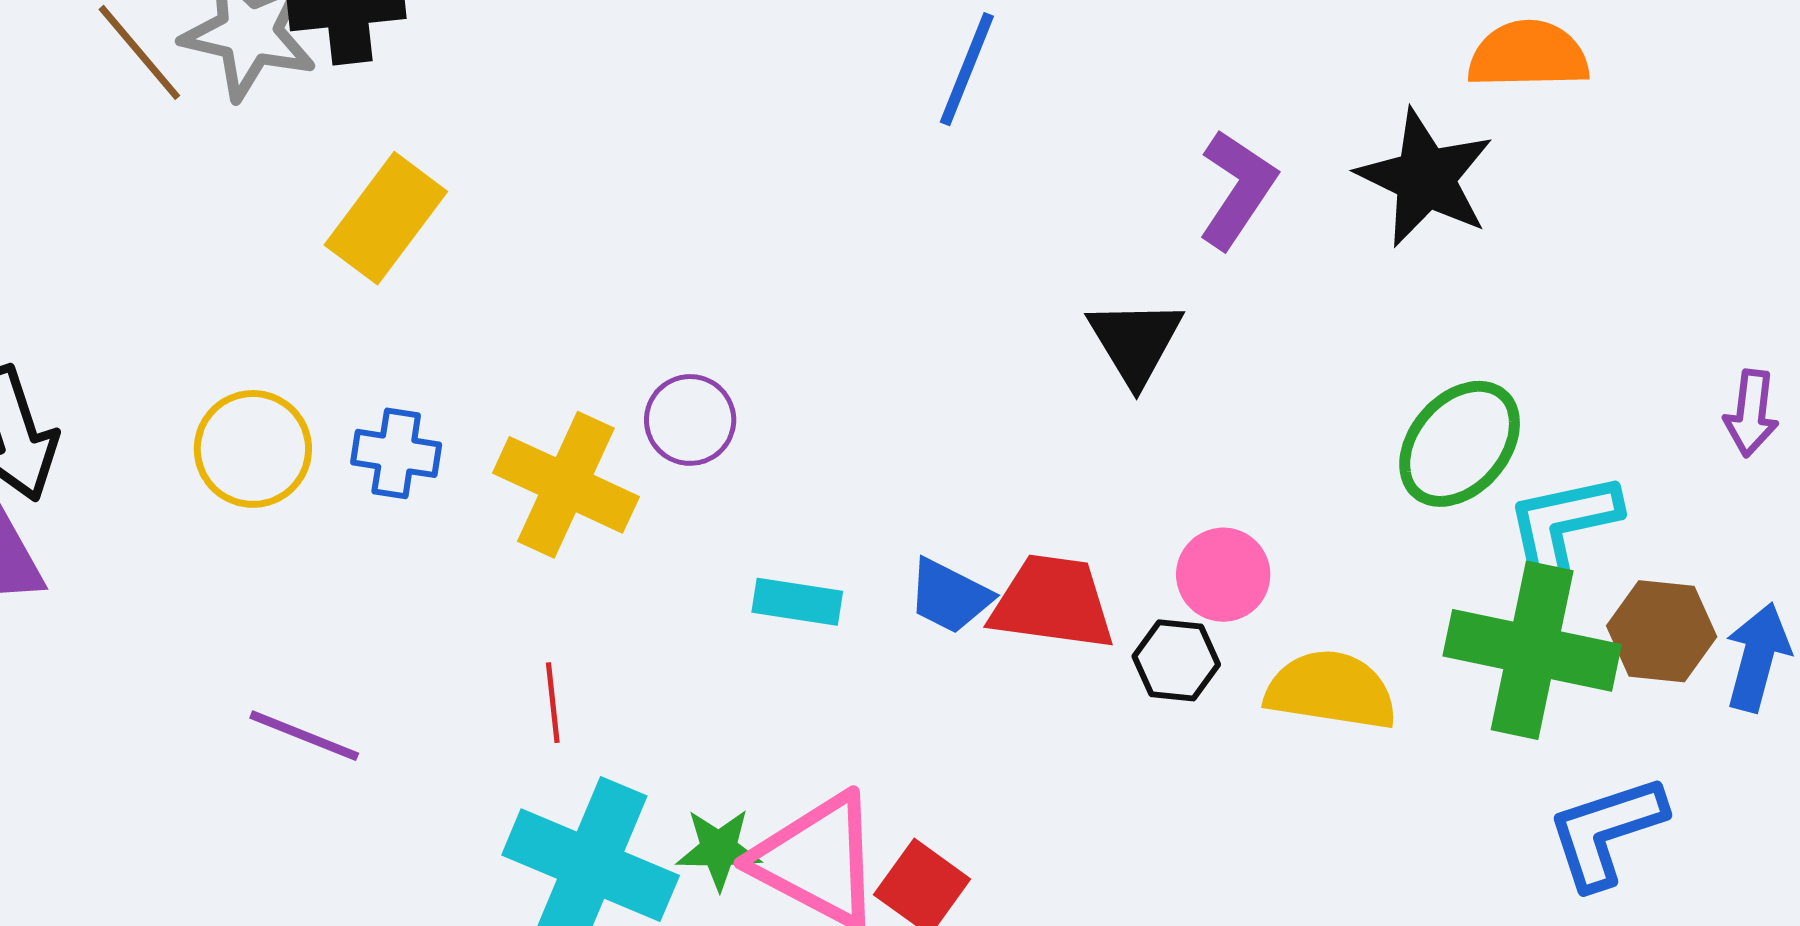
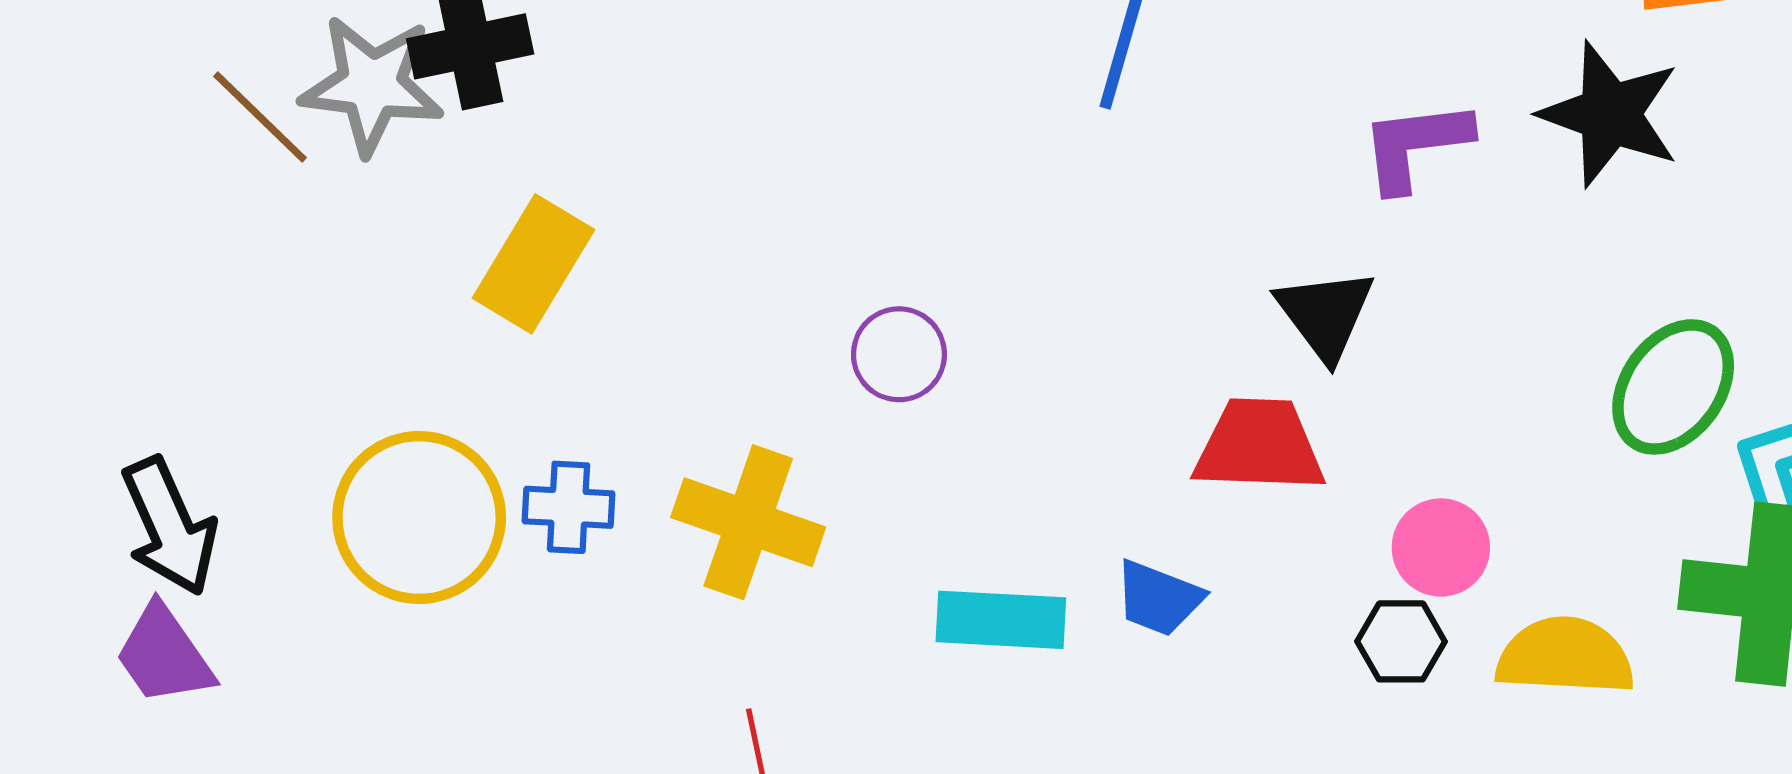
purple L-shape: (1237, 189) -> (1415, 145), turned -125
purple circle: (690, 420) -> (899, 354), moved
yellow circle: (253, 449) -> (419, 517), size x1.4
cyan rectangle: (797, 602) -> (1001, 620), size x1.4
red trapezoid: (1052, 603) -> (1259, 446), moved

